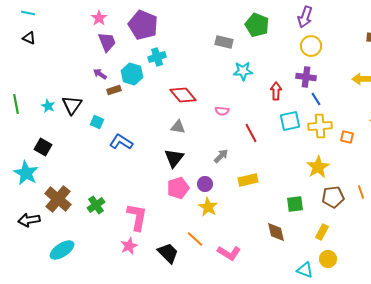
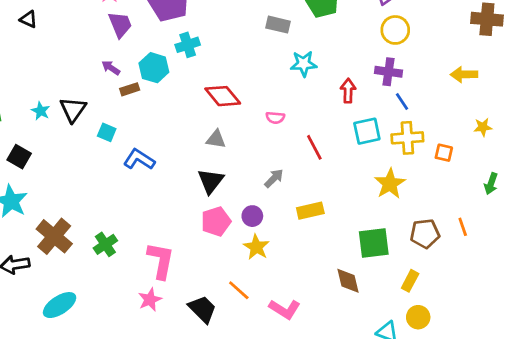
black triangle: (29, 38) -> (29, 19), moved
black square: (43, 147) -> (19, 157), moved
yellow star: (318, 167) -> (390, 184), moved
green square: (295, 204) -> (374, 243), size x1.4

